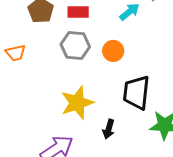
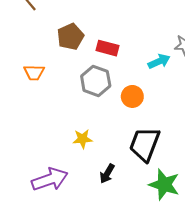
yellow star: (77, 103) -> (83, 139), size x0.6

